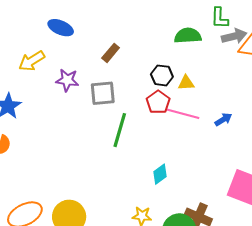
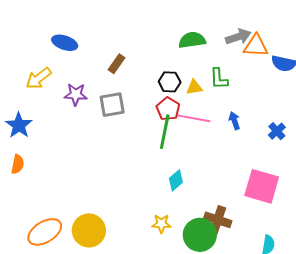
green L-shape: (220, 18) -> (219, 79), moved
blue arrow: (223, 120) -> (234, 121), turned -72
green line: (120, 130) -> (165, 132), moved

